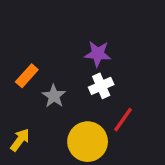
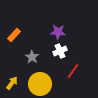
orange rectangle: (27, 76) -> (14, 35), moved
yellow circle: (88, 142) -> (40, 84), moved

